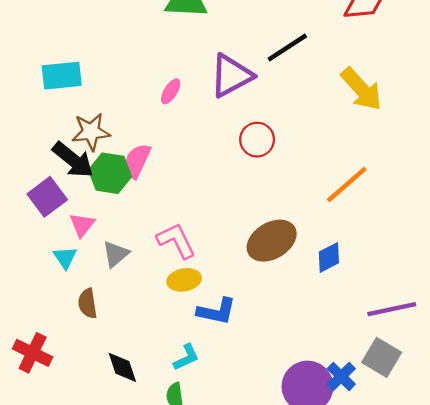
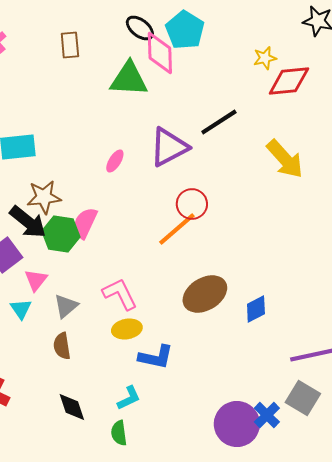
orange line: (347, 184) -> (177, 229), moved
brown semicircle: (88, 303) -> (62, 346), moved

